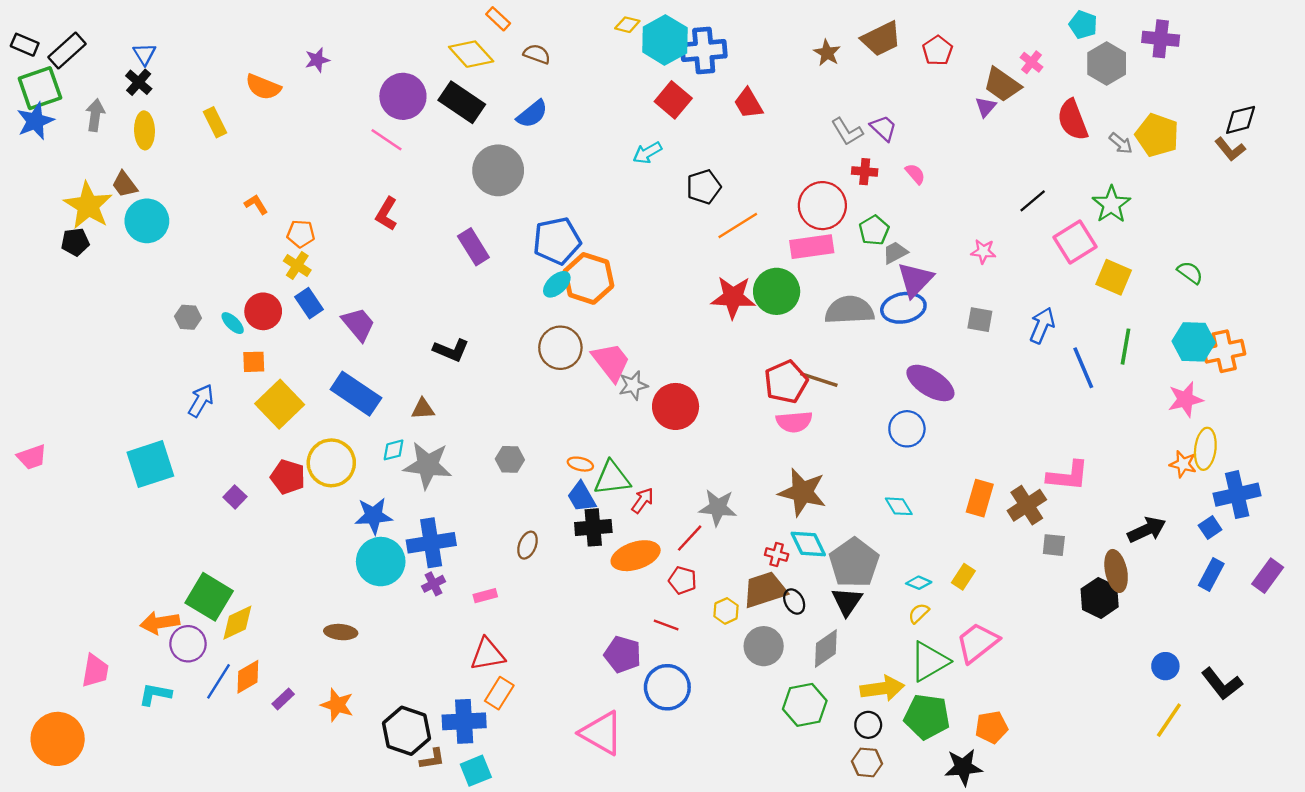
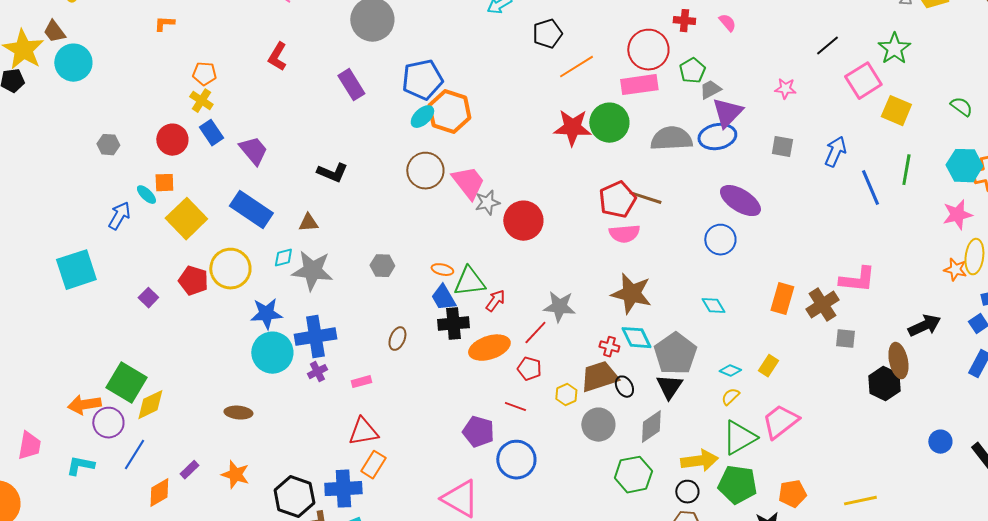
orange L-shape: (256, 204) -> (164, 24), moved, turned -55
cyan ellipse: (233, 323) -> (146, 195), moved
orange diamond: (248, 677) -> (159, 493), moved
yellow line: (1169, 720) -> (860, 501), moved, turned 44

